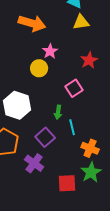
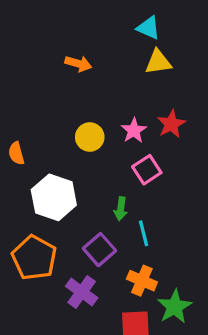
orange arrow: (32, 23) -> (78, 64), size x0.6
pink star: (50, 51) -> (134, 131), moved
orange cross: (90, 148) -> (142, 281), moved

